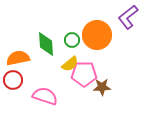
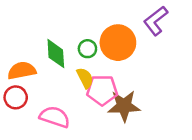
yellow semicircle: (70, 64) -> (85, 78), turned -78
brown star: (102, 87) -> (124, 106), size x1.5

